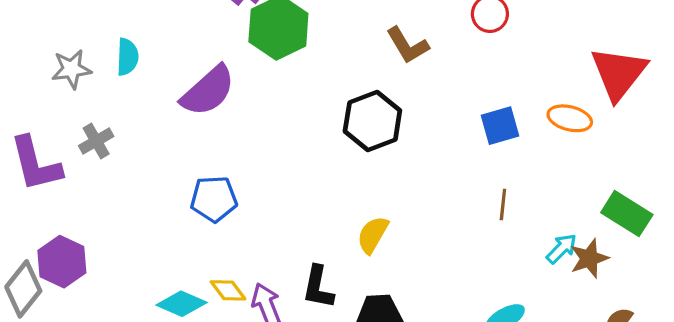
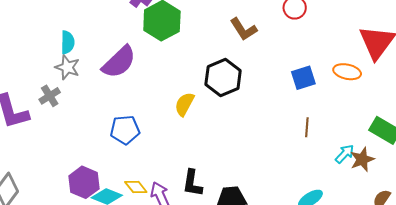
gray star: (71, 69) -> (67, 67), moved, turned 30
yellow semicircle: (373, 235) -> (184, 104), moved
purple hexagon: (62, 262) -> (84, 182), moved

